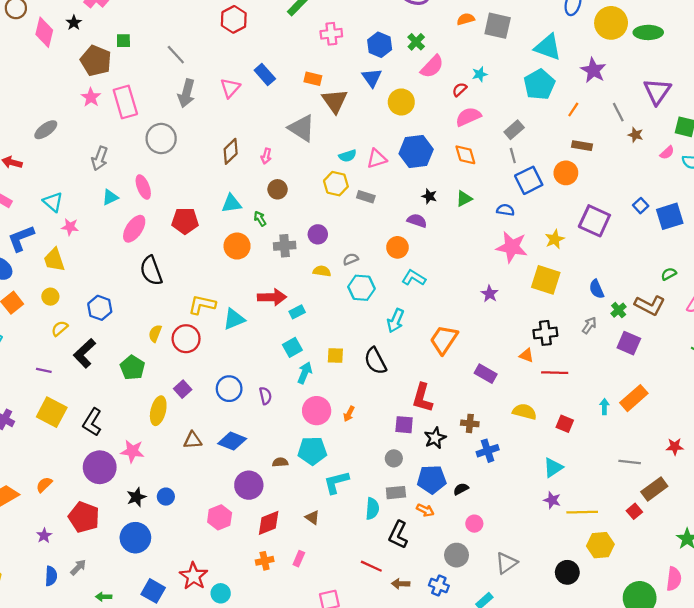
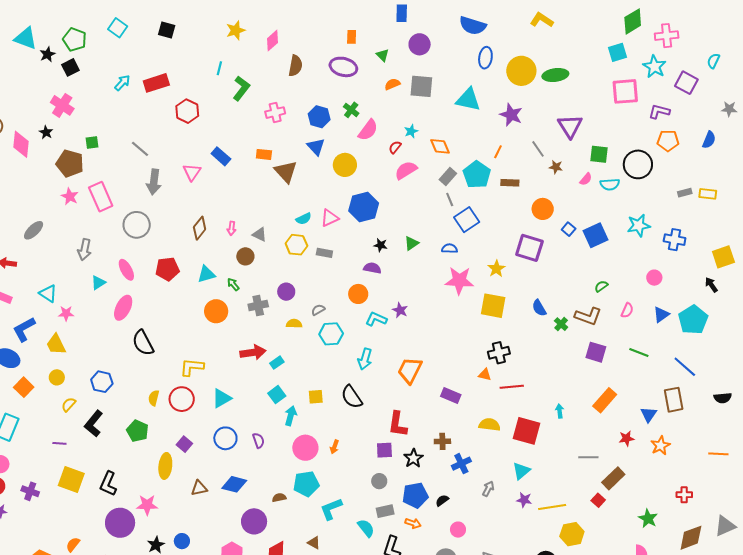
cyan pentagon: (539, 84) -> (477, 175), moved
gray triangle: (302, 128) -> (260, 234), moved, size x0.6
orange diamond: (465, 155) -> (440, 146), moved
orange circle: (566, 173) -> (543, 209), moved
red pentagon: (185, 221) -> (167, 269), moved
purple star: (490, 294) -> (400, 310), moved
cyan triangle: (234, 319) -> (222, 398), moved
gray arrow: (589, 325) -> (488, 489), moved
purple square: (629, 343) -> (596, 352), moved
orange rectangle: (634, 398) -> (605, 400), moved
red square: (565, 424) -> (527, 431), size x1.8
cyan semicircle: (372, 509) -> (366, 528), turned -36

